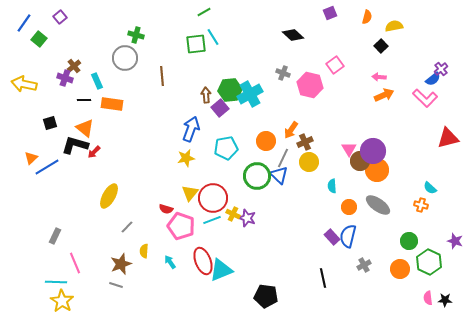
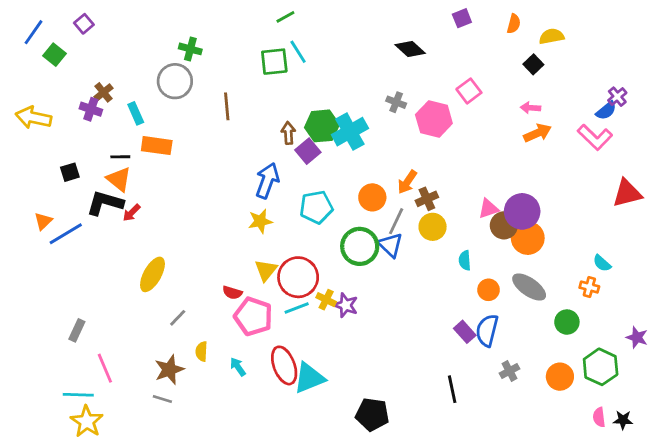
black line: (84, 100) -> (120, 157), moved
pink triangle: (349, 149) -> (489, 209), turned 42
green circle: (409, 241) -> (567, 322), moved

